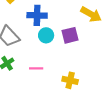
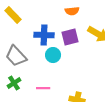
purple square: (70, 35) -> (70, 37), moved

